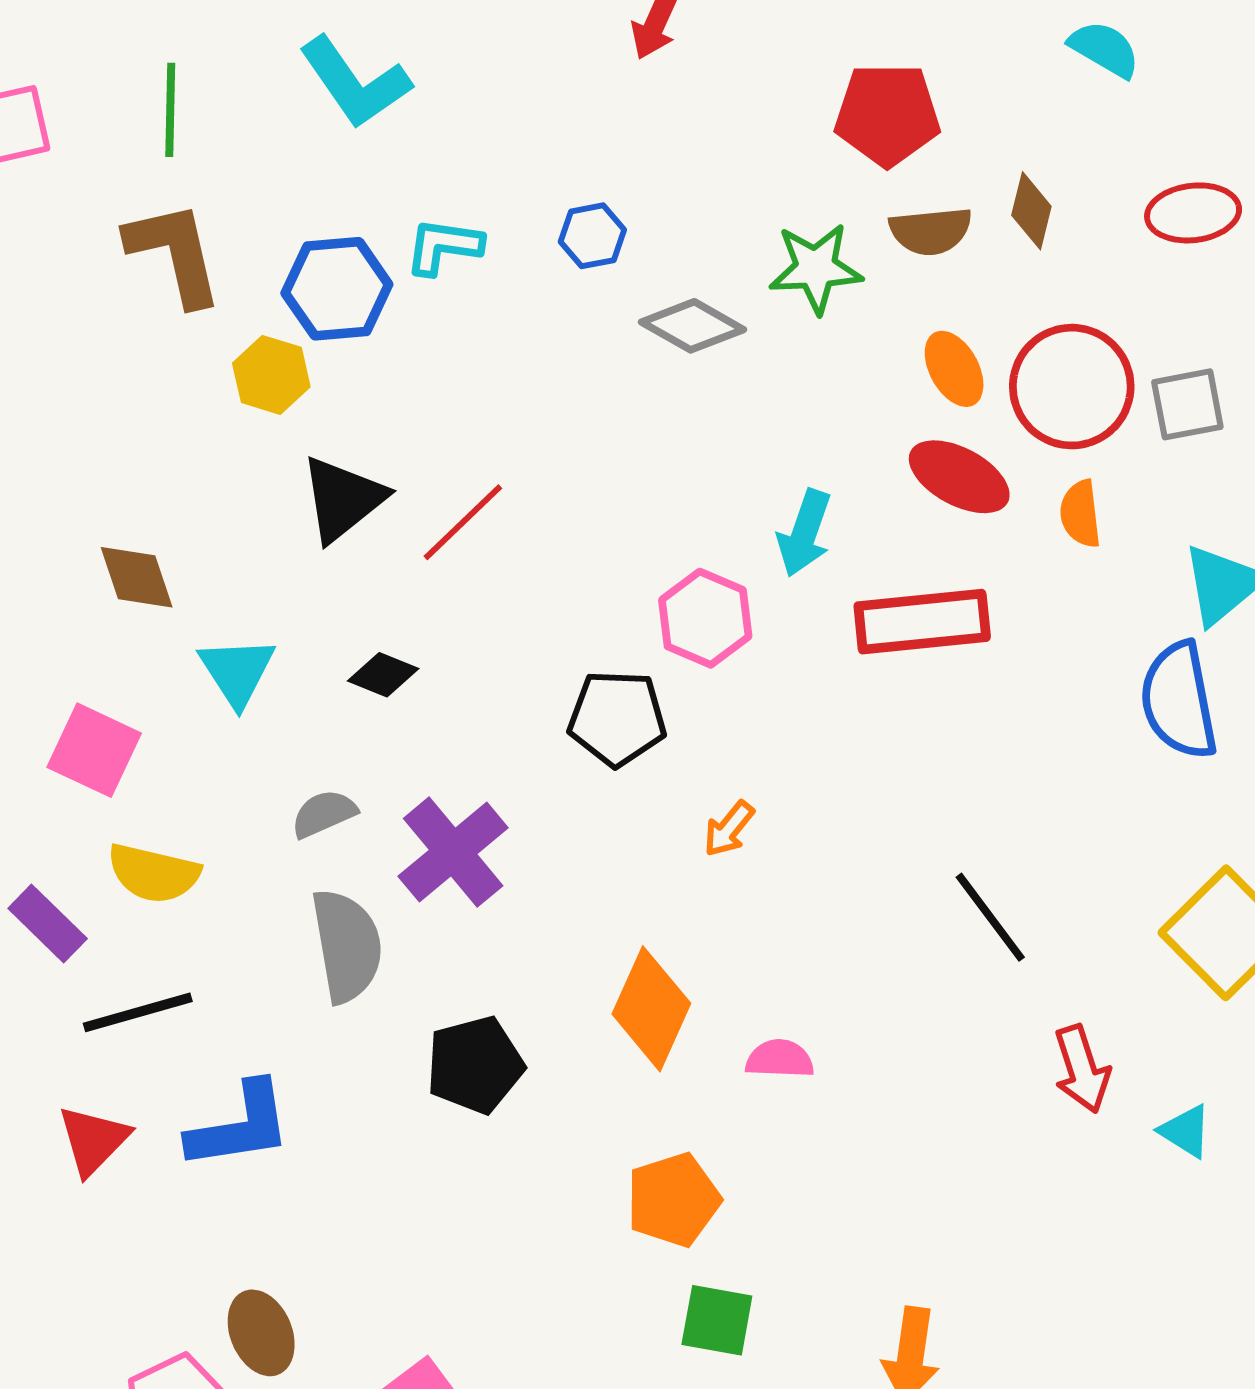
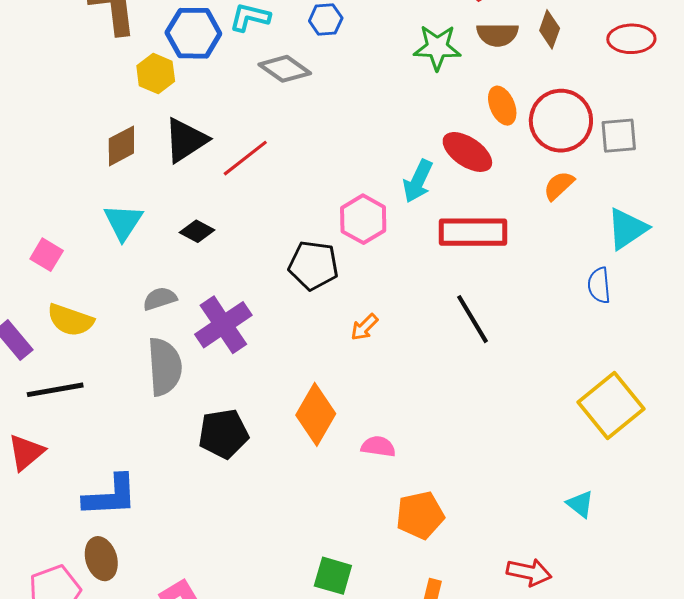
gray diamond: (693, 326) -> (285, 69), moved
red ellipse: (959, 477) -> (467, 152), moved
orange semicircle: (1080, 514) -> (559, 186), turned 48
brown diamond: (137, 577) -> (121, 146), moved, turned 75
blue semicircle: (1179, 701) -> (599, 285), size x0.6
pink square: (94, 750) -> (47, 255), size x0.7
black line: (990, 917) -> (472, 319), moved
red arrow: (1082, 1069) -> (529, 572), moved, turned -66
blue L-shape: (240, 1126) -> (110, 496), moved
orange pentagon: (673, 1200) -> (420, 515), moved

